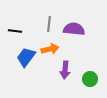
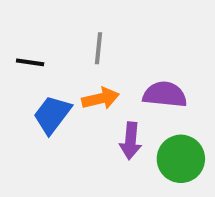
purple semicircle: (74, 29) -> (165, 94), moved
green circle: (90, 79) -> (181, 159), size x1.5

